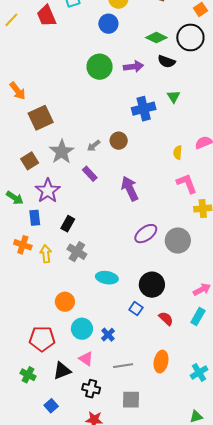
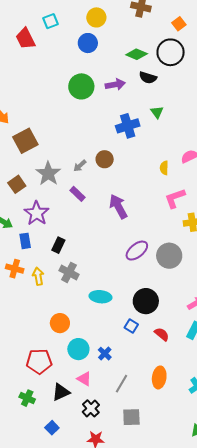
pink L-shape: (187, 183) -> (175, 198), turned -85
gray line: (123, 366) -> (121, 384), turned -48
black cross: (91, 389) -> (91, 408), turned 36

